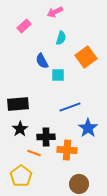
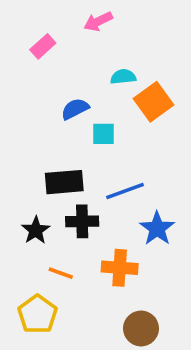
cyan semicircle: (61, 38) -> (123, 77), moved, turned -112
blue semicircle: (42, 61) -> (75, 109), turned 91
black rectangle: (18, 104) -> (64, 182), moved
black cross: (46, 137) -> (82, 221), moved

